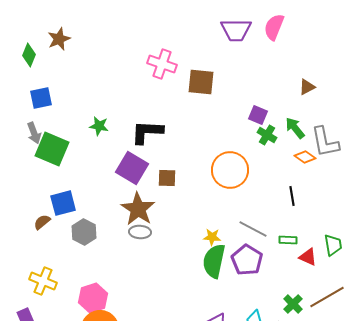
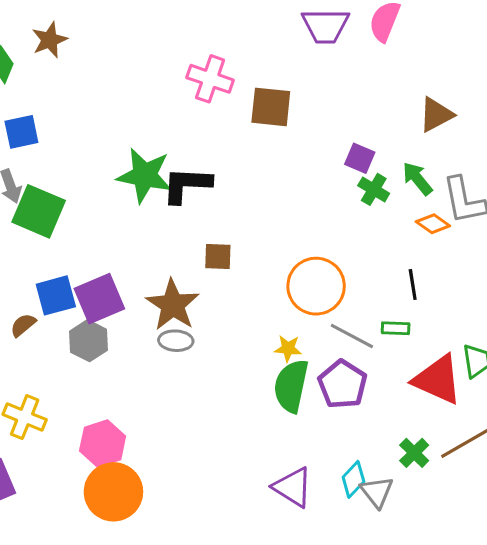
brown triangle: (307, 87) -> (436, 115), size x1.4
green star: (99, 126) -> (145, 175), moved, size x1.8
purple square: (132, 168) -> (99, 299), moved, turned 36
orange circle: (230, 170) -> (316, 286), moved
green rectangle: (288, 240) -> (396, 328), moved
red triangle: (308, 257) -> (438, 380), size x1.8

